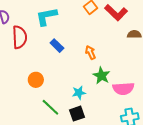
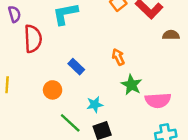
blue rectangle: (57, 46) -> (76, 67), moved
cyan star: (79, 93) -> (95, 104), moved

